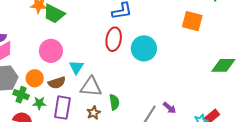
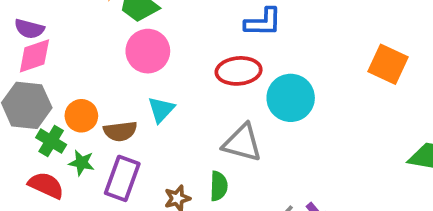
red ellipse: (114, 39) -> (239, 71), turned 65
pink circle: (51, 51) -> (148, 51), moved
gray triangle: (91, 87) -> (242, 143), moved

